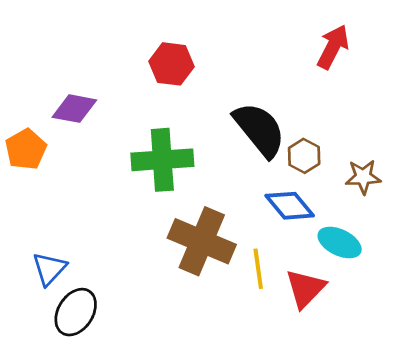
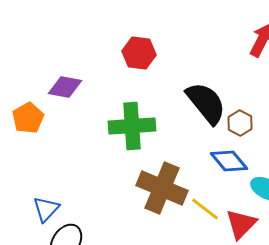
yellow line: (258, 269) -> (205, 209), turned -44

